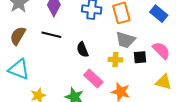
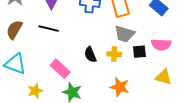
black semicircle: (83, 50) -> (90, 55), moved
pink semicircle: (161, 50) -> (161, 45), turned 138
pink rectangle: (93, 79) -> (60, 69), moved

